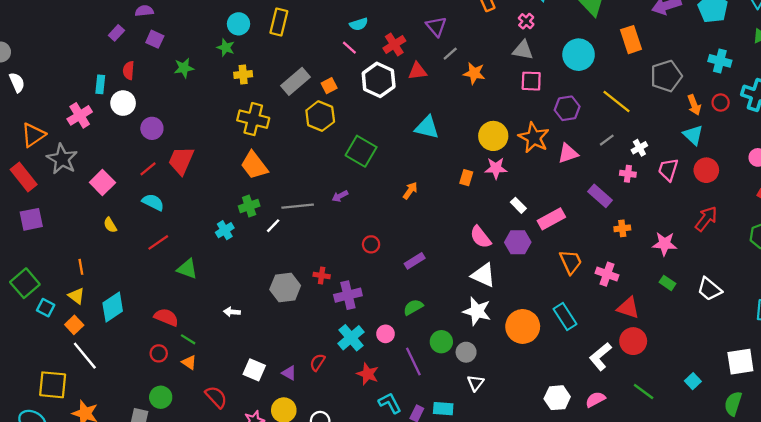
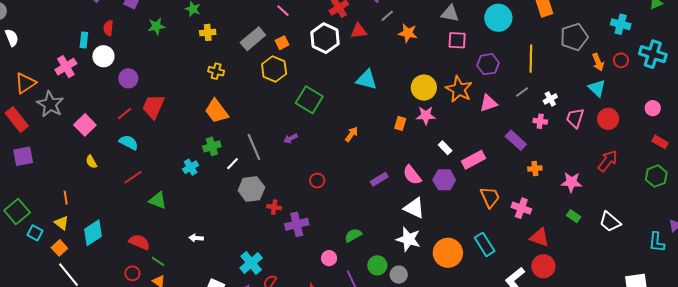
pink line: (349, 48) -> (283, 11), moved
yellow line: (617, 101) -> (531, 59), turned 52
yellow cross: (253, 119) -> (216, 71), size x0.6
gray line: (298, 206) -> (254, 147), turned 72
purple rectangle: (415, 261) -> (379, 179), moved
gray hexagon: (285, 288) -> (251, 189), moved
cyan cross: (351, 338) -> (251, 263), moved

